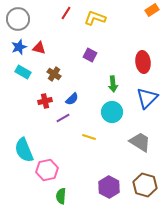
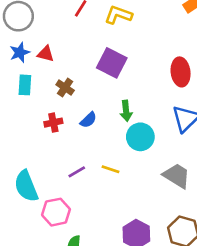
purple square: (90, 55) -> (112, 63), size x1.6
cyan rectangle: (23, 72) -> (25, 85), turned 63
green arrow: (113, 84) -> (126, 111), moved
purple line: (63, 118) -> (77, 172), moved

